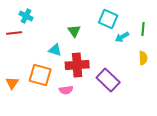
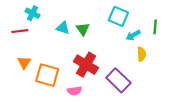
cyan triangle: (55, 50) -> (63, 28), moved
yellow semicircle: (143, 58) -> (142, 54), moved
red cross: (77, 65) -> (86, 65), turned 35
orange triangle: (12, 83) -> (24, 62), moved

